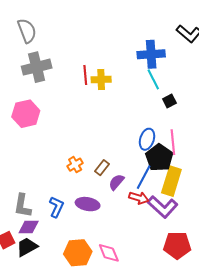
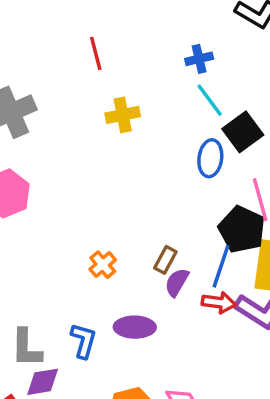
blue cross: (151, 54) -> (199, 59), size x0.6
red line: (85, 75) -> (96, 53), moved
black square: (169, 101) -> (243, 132), size x1.6
blue ellipse: (147, 139) -> (210, 158), moved
brown rectangle: (102, 168) -> (165, 260), moved

